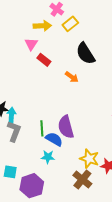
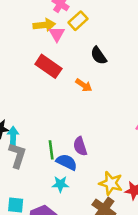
pink triangle: (31, 44) -> (57, 34), moved
black semicircle: (85, 54) -> (99, 56), size x0.7
red rectangle: (44, 60) -> (48, 66), size x1.5
purple semicircle: (66, 127) -> (80, 146), size x0.7

